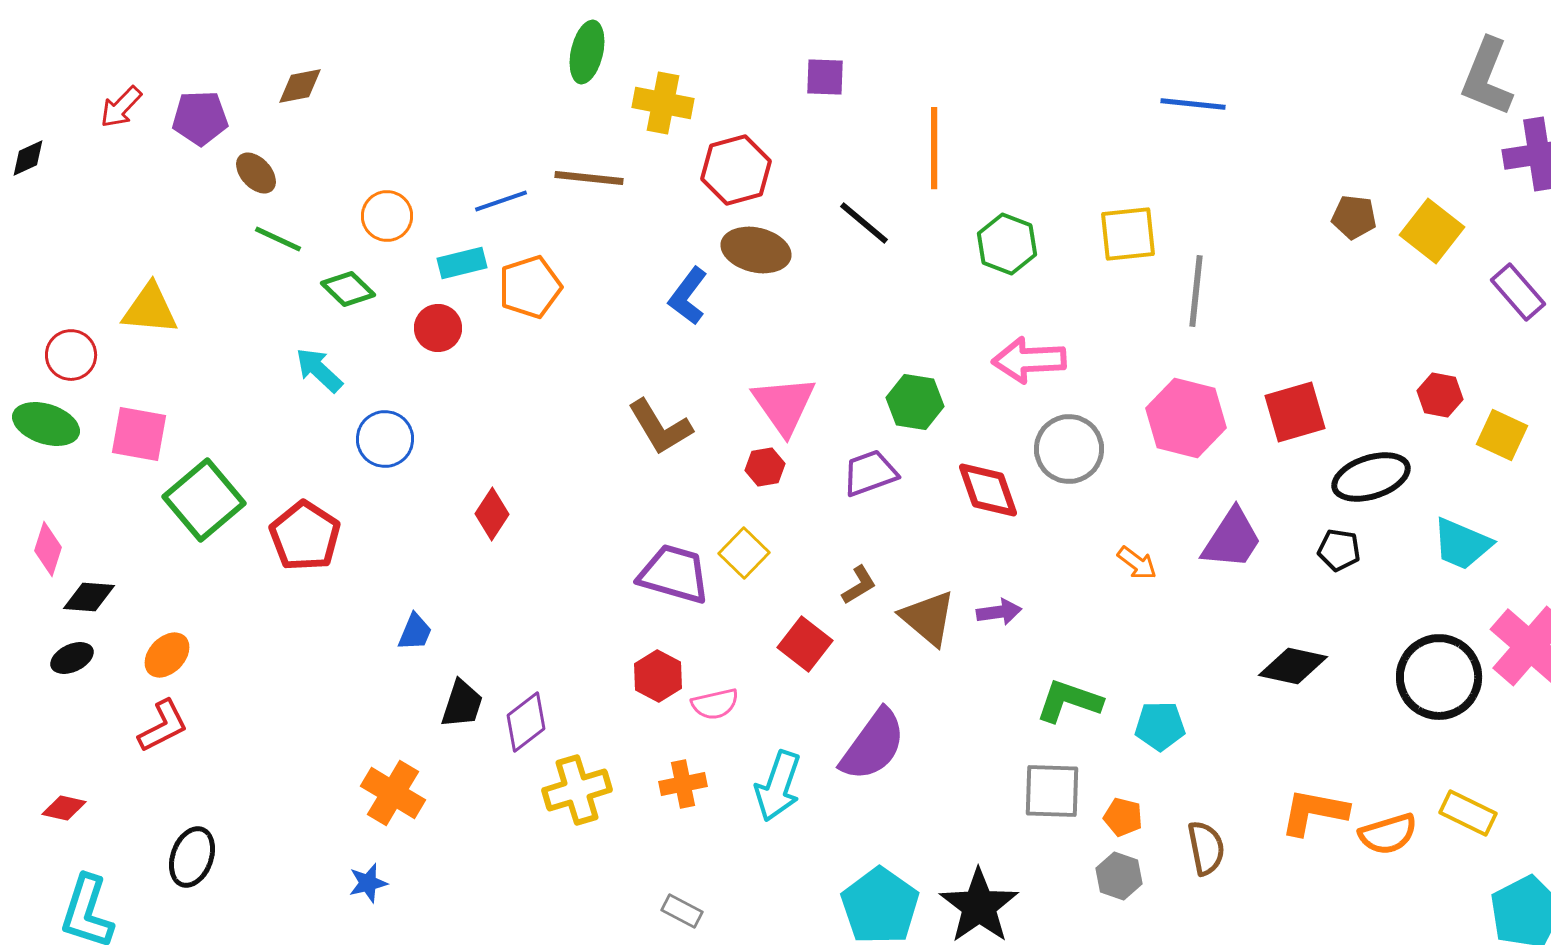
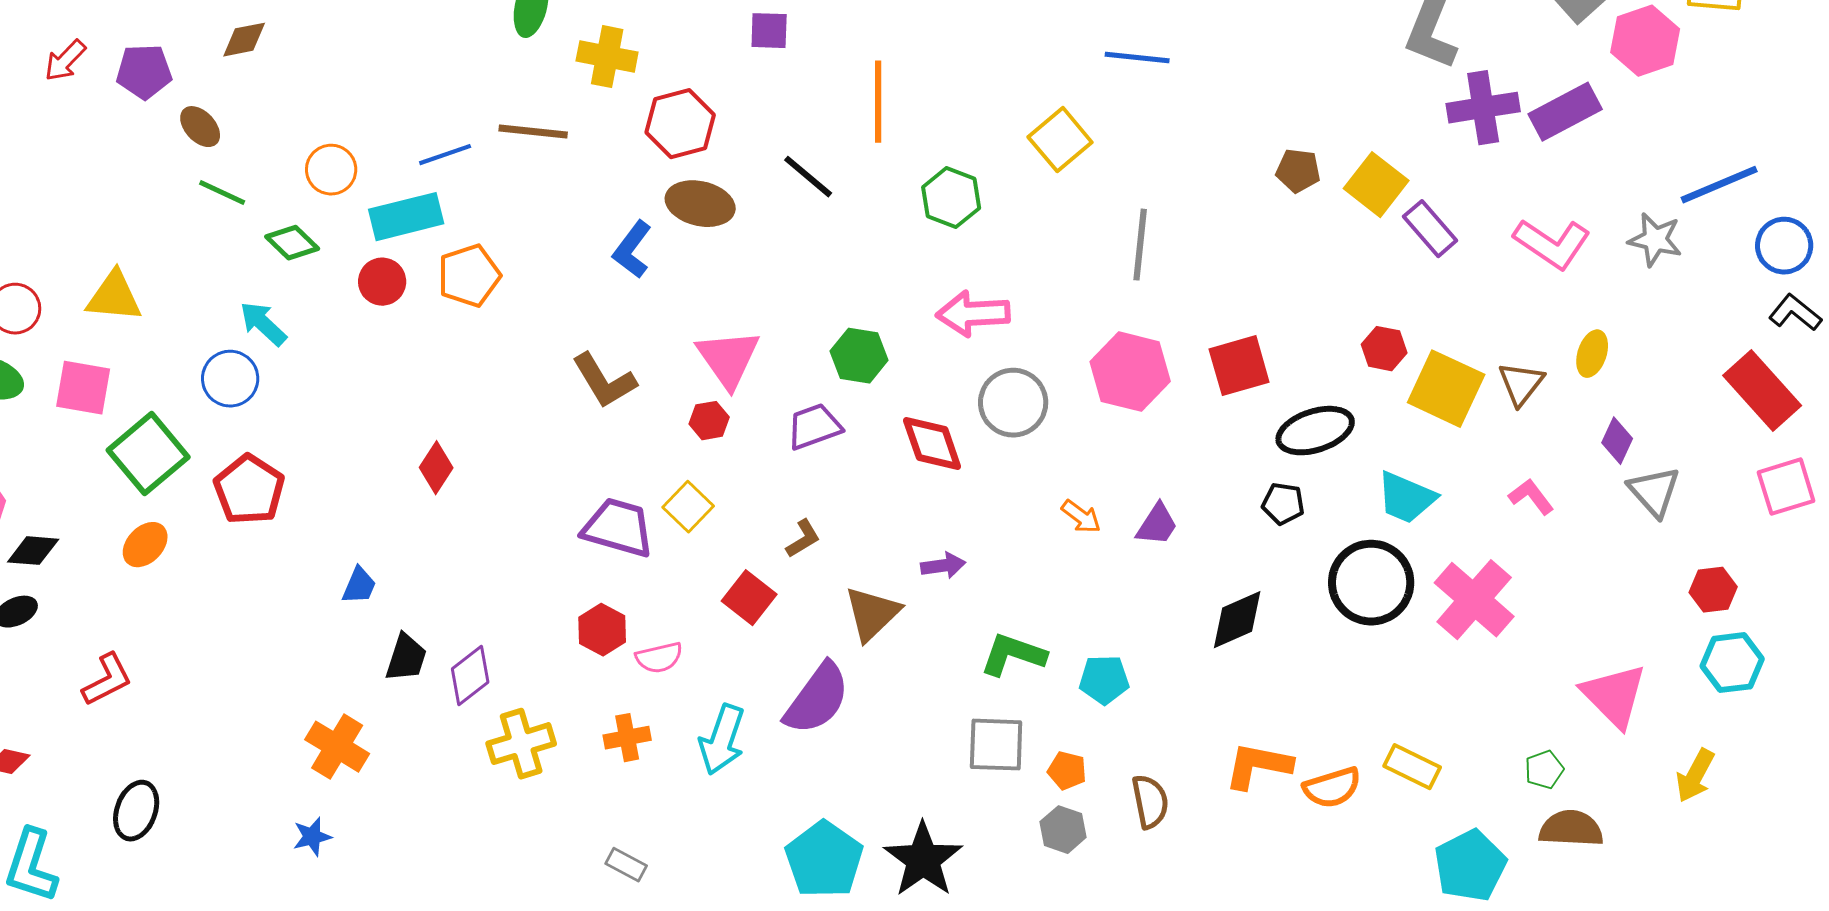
yellow square: (1128, 234) -> (1060, 140), moved, turned -34
cyan rectangle: (462, 263) -> (406, 217), size x1.5
orange pentagon: (530, 287) -> (469, 276), moved
purple rectangle: (1518, 292) -> (1430, 229), moved
yellow triangle: (150, 309) -> (114, 297), moved
yellow square: (1502, 435) -> (1446, 389), size x1.5
blue circle: (385, 439) -> (230, 379), moved
purple trapezoid: (1232, 539) -> (1157, 525), moved, size x0.7
brown triangle: (928, 618) -> (872, 614), moved, turned 36
orange ellipse: (167, 655) -> (145, 545), moved
black diamond: (1293, 666) -> (1237, 620), turned -36
black circle: (1439, 677) -> (1371, 583), moved

